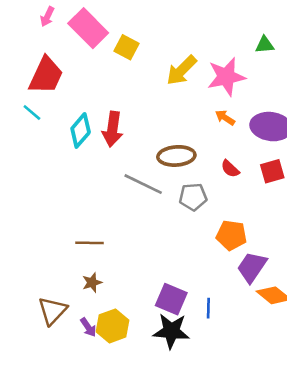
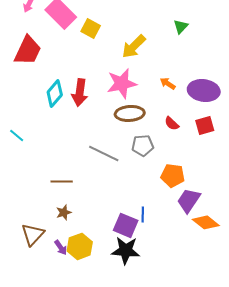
green triangle: (265, 45) -> (181, 26), moved, turned -42
pink star: (226, 77) -> (122, 83), moved
cyan line: (32, 112) -> (17, 135), moved
gray line: (143, 184) -> (104, 153), moved
blue line: (208, 308) -> (143, 214), moved

